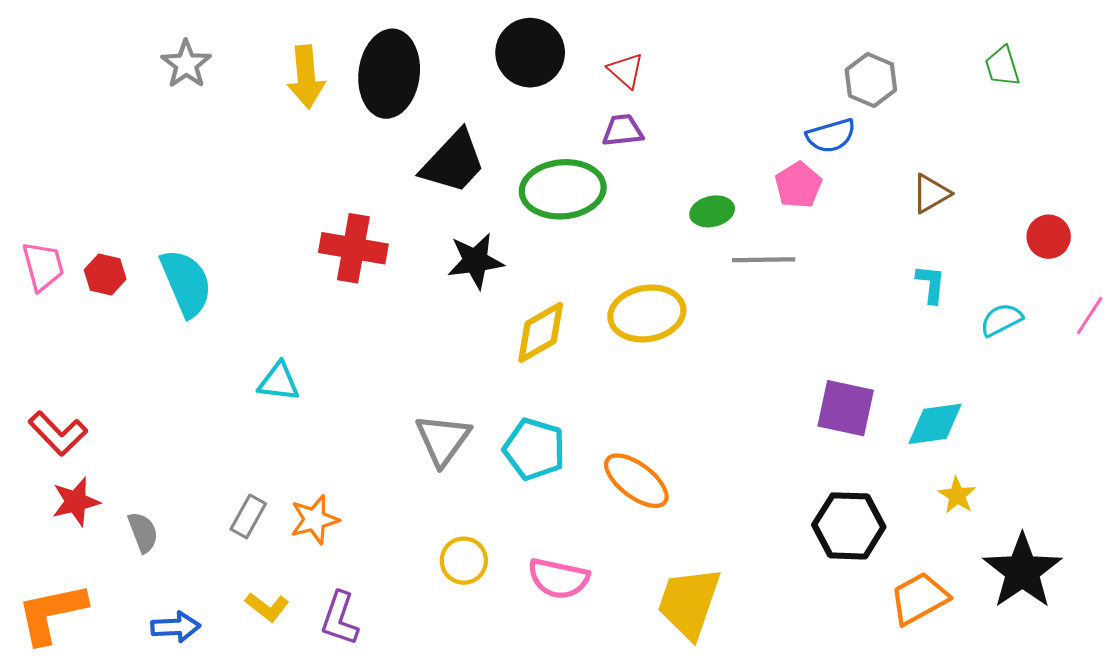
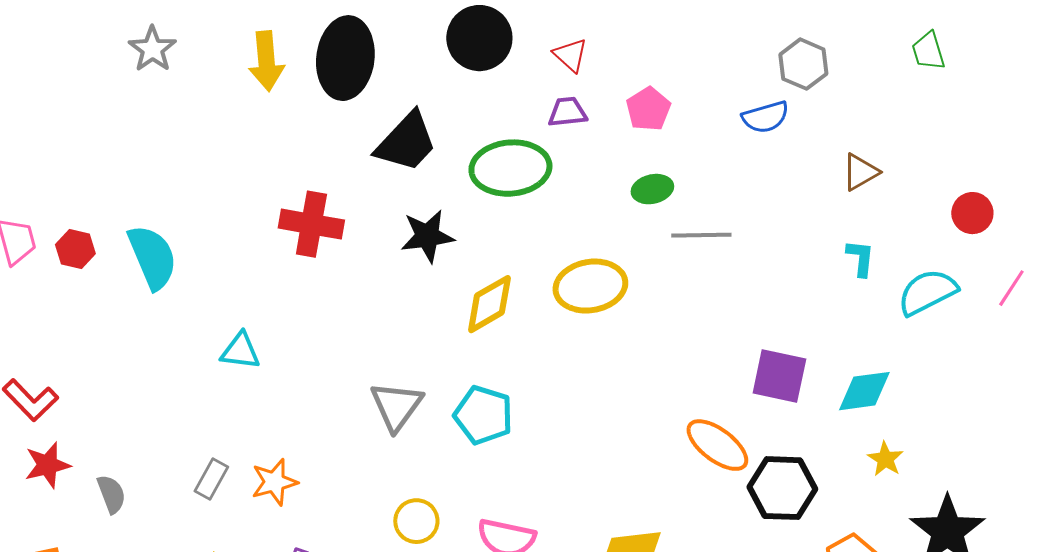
pink pentagon: (798, 185) -> (648, 109), moved
cyan semicircle: (1001, 320) -> (927, 292), size x1.5
orange ellipse: (636, 481) -> (717, 445), moved

